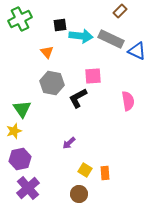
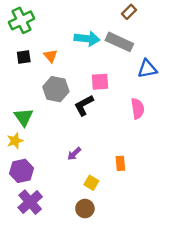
black square: (60, 25) -> (24, 57), moved
blue triangle: (137, 51) -> (147, 69), moved, turned -36
orange rectangle: (105, 173) -> (120, 163), moved

